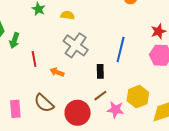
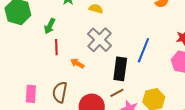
green arrow: (14, 40) -> (50, 26), moved
black rectangle: (100, 71) -> (120, 69), size x1.6
brown semicircle: (44, 103) -> (60, 92), turned 50

